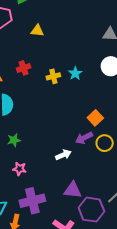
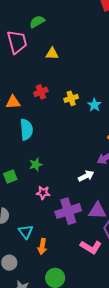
cyan star: (75, 73) -> (94, 105), moved
purple cross: (32, 201) -> (68, 211), moved

